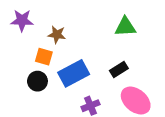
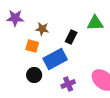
black rectangle: (119, 70) -> (71, 37), moved, turned -32
black circle: (37, 81) -> (34, 75), moved

